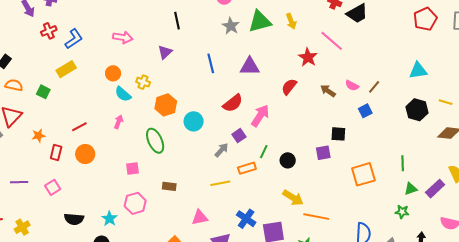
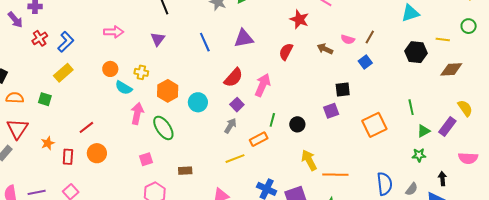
pink arrow: (119, 122) -> (137, 113), moved, size x1.5
purple square: (239, 136) -> (237, 105), moved
yellow arrow: (293, 198) -> (309, 160), turned -140

